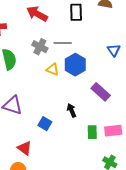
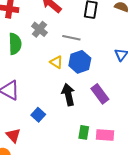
gray cross: (40, 47) -> (39, 29), moved
black arrow: (72, 110) -> (68, 95), moved, size x1.5

